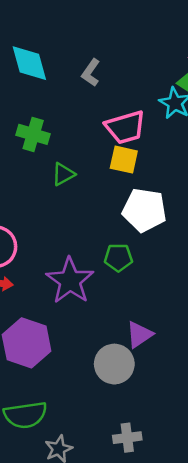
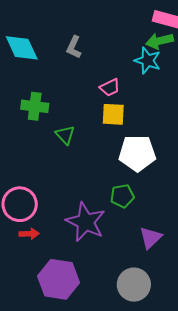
pink trapezoid: (125, 127) -> (110, 87), size x0.6
green triangle: (63, 174) -> (65, 135), turned -35
purple triangle: (139, 335) -> (150, 238), moved

